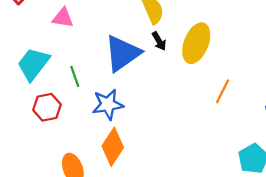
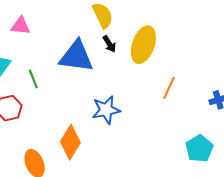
blue triangle: (122, 53) -> (76, 56), turned 45
blue star: (108, 104) -> (106, 110), moved

